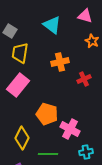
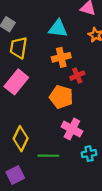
cyan triangle: (52, 25) -> (58, 28), moved, turned -30
red cross: (84, 79) -> (77, 76), moved
orange pentagon: (47, 114) -> (61, 97), moved

